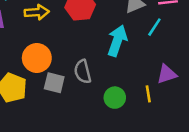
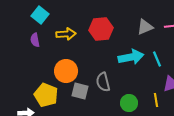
cyan line: (154, 27) -> (157, 59), moved, turned -56
cyan arrow: (117, 41) -> (131, 57), turned 60

